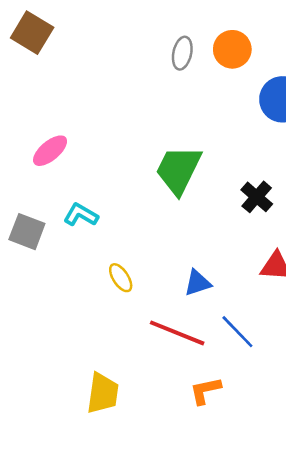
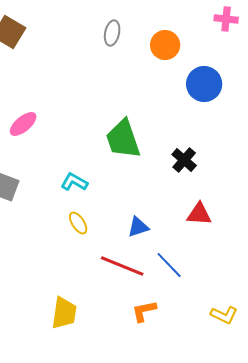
gray ellipse: (182, 53) -> (112, 33), moved
green trapezoid: (178, 170) -> (123, 139), turned -45
cyan L-shape: (81, 215) -> (74, 182), moved

